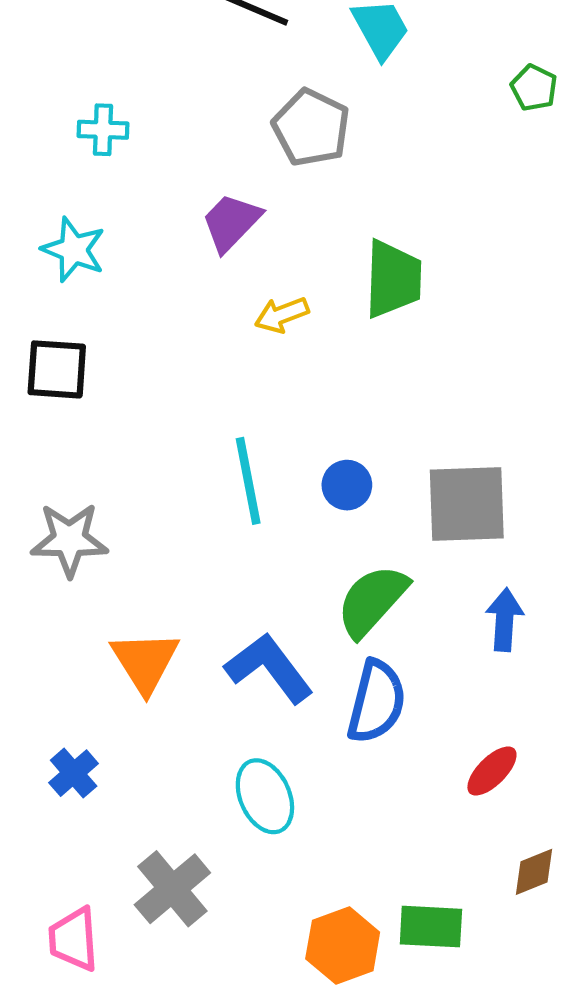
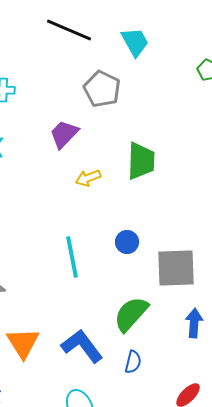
blue circle: (347, 485) -> (127, 242), moved
blue semicircle: (376, 702) -> (133, 362), size x0.6

